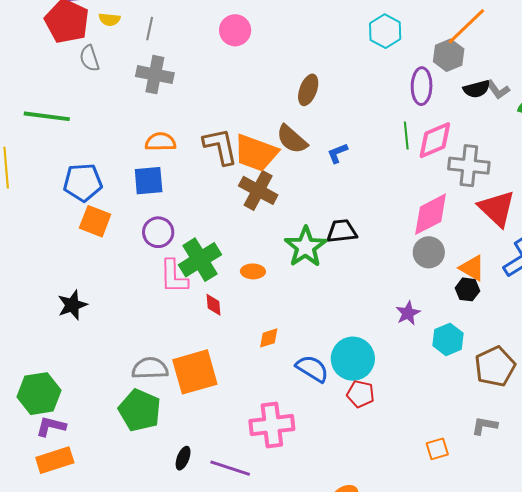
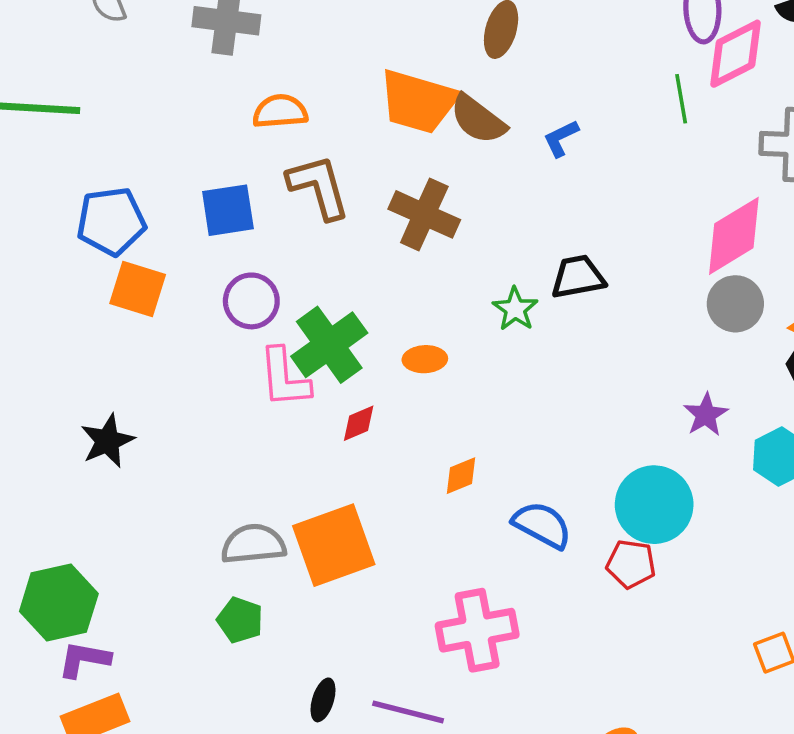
pink diamond: (435, 140) -> (735, 54), moved
orange semicircle: (160, 142) -> (280, 111), moved
brown L-shape: (220, 146) -> (319, 187), moved
orange trapezoid: (256, 153) -> (418, 101), moved
green star: (305, 247) -> (515, 309), size x0.6
red diamond: (213, 305) -> (359, 423), turned 75
cyan circle: (353, 359) -> (654, 505), moved
green pentagon: (140, 410) -> (240, 620), size x0.6

